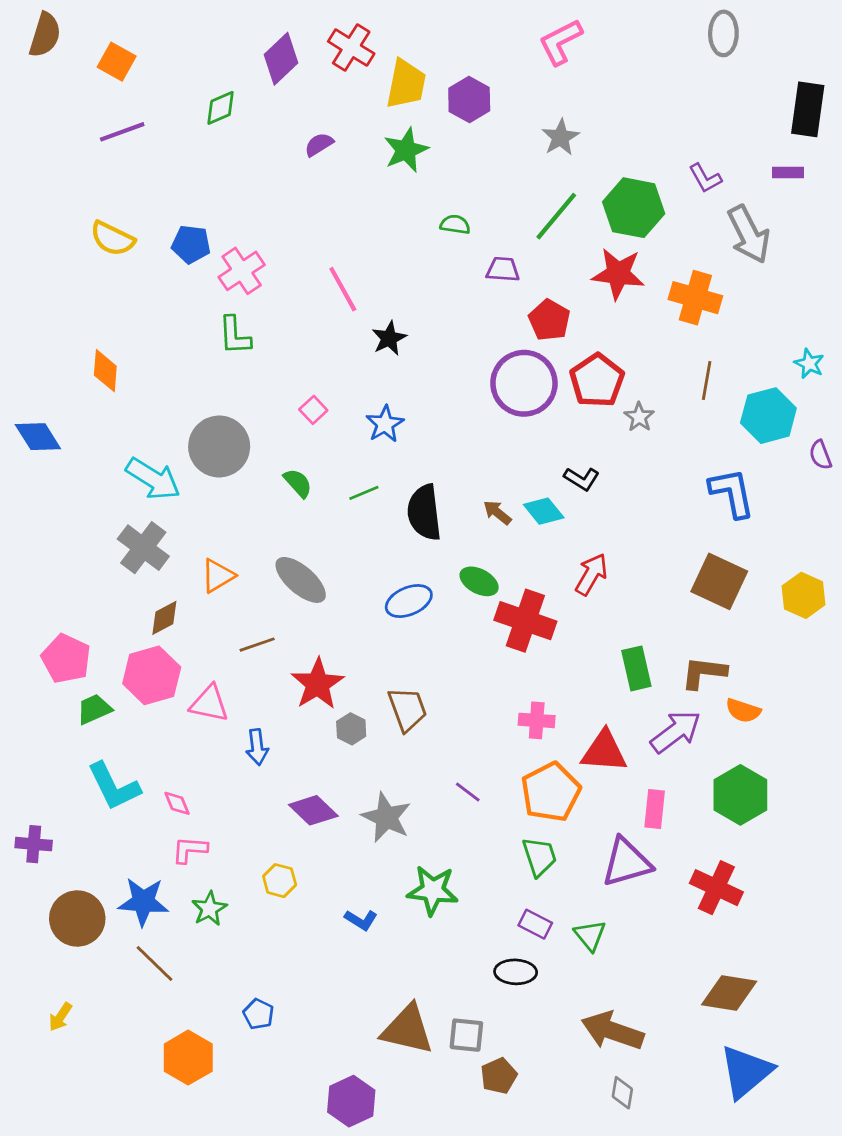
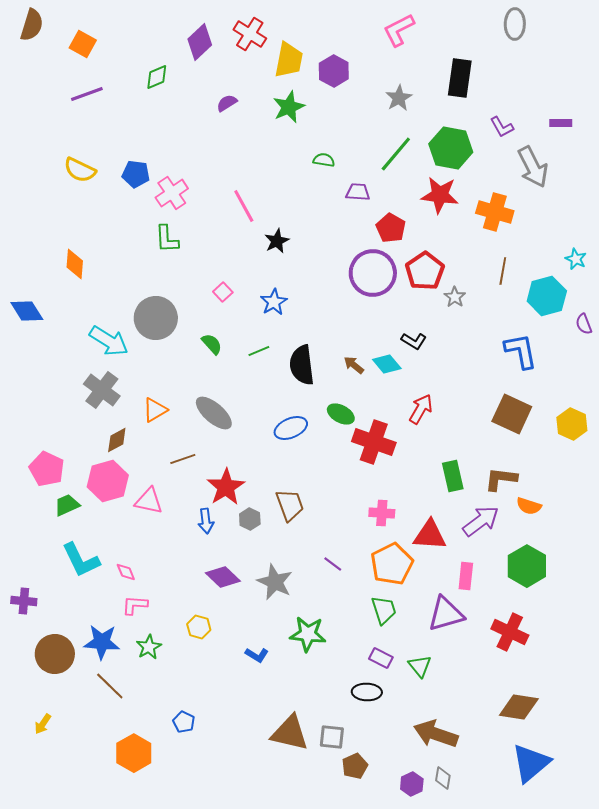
black rectangle: (808, 109) -> (460, 78), moved
blue arrow: (257, 747) -> (206, 521), moved
purple hexagon: (351, 1101) -> (412, 784), moved, size x0.7

